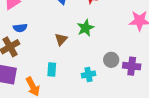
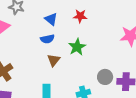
blue semicircle: (20, 28) -> (47, 39), moved

